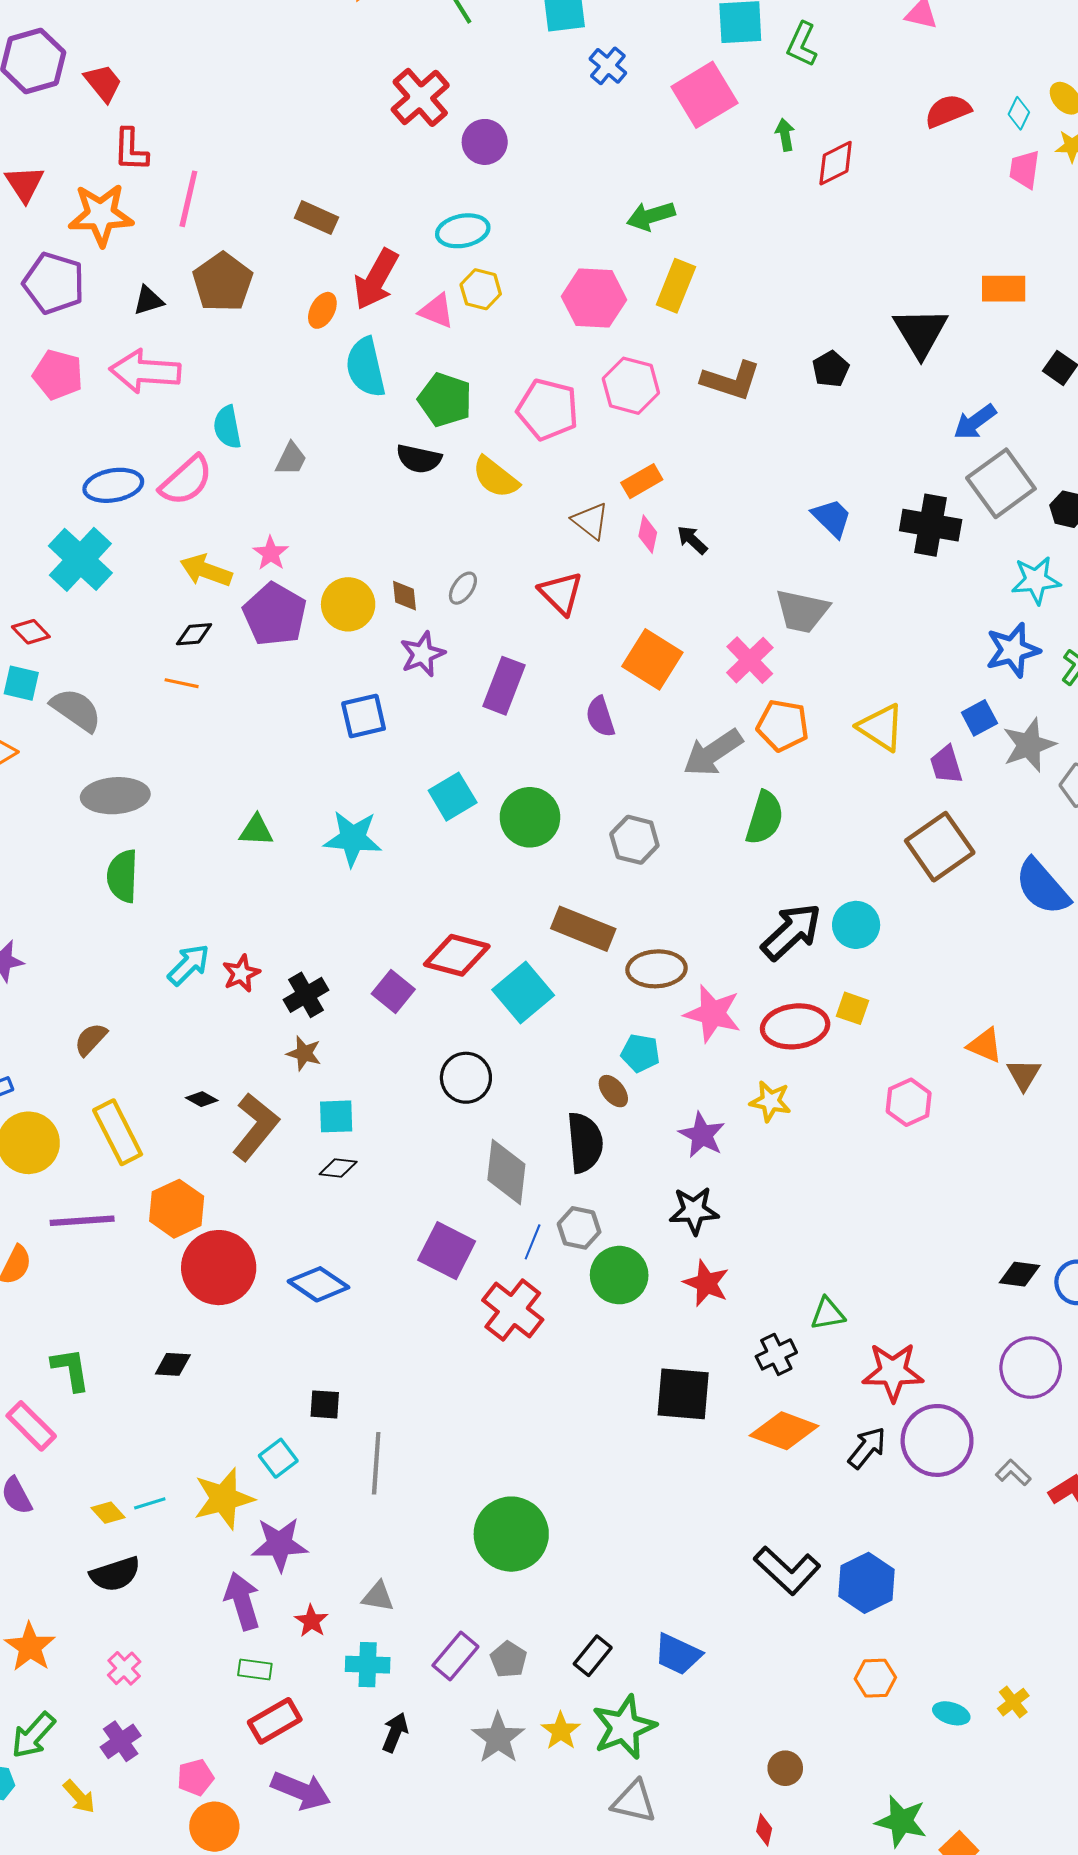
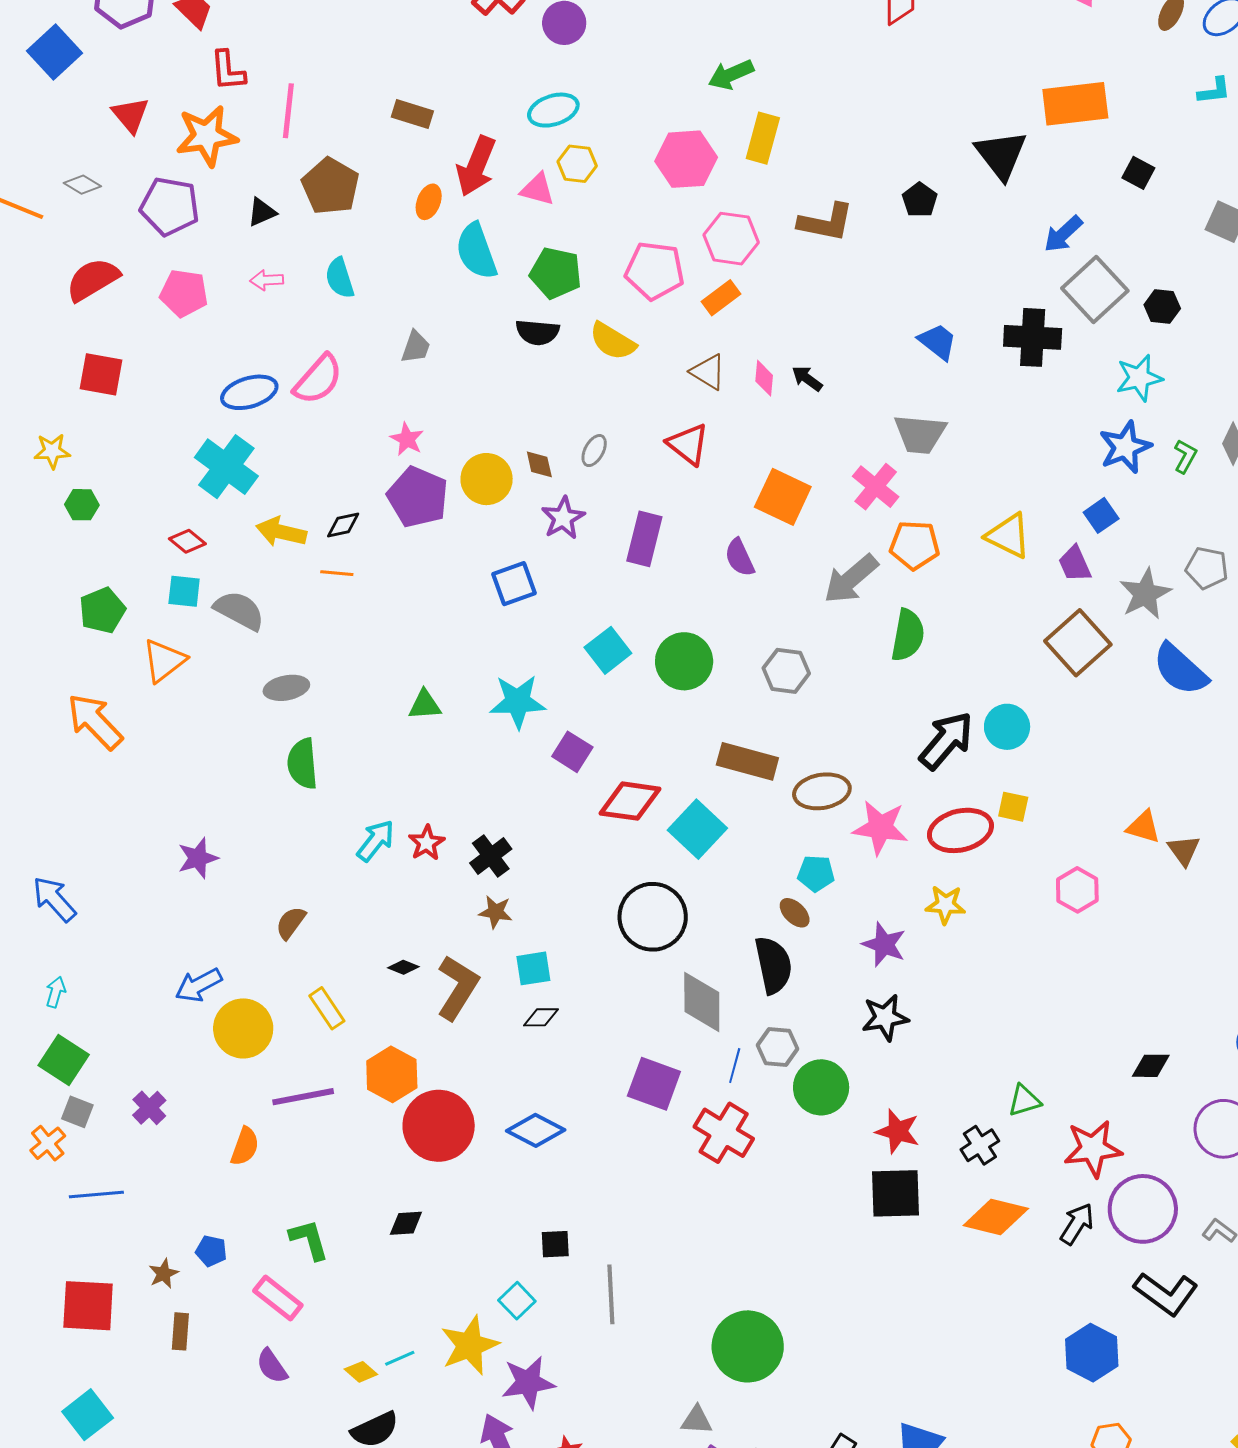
orange rectangle: (1004, 289) -> (1075, 104), size x1.5
pink arrow: (145, 371) -> (267, 280), size x0.5
cyan semicircle: (227, 427) -> (340, 278), moved
orange rectangle: (642, 481) -> (721, 298), moved
yellow arrow: (206, 571) -> (281, 532), moved
gray star: (1029, 745) -> (1145, 594), moved
gray ellipse: (115, 796) -> (286, 688), size x0.7
purple square: (393, 991) -> (572, 752), moved
black circle: (466, 1078) -> (653, 917), size x1.4
yellow rectangle: (118, 1132) -> (327, 1008), size x0.7
black diamond: (1019, 1274) -> (1151, 1066), moved
red star: (706, 1283) -> (898, 1131), moved
black L-shape: (787, 1570) -> (1166, 1294), moved
gray triangle: (378, 1597) -> (697, 1420), moved

